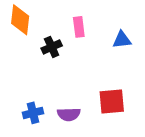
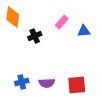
pink rectangle: (79, 27) -> (62, 22), moved, turned 48
red square: (112, 101) -> (77, 85), moved

